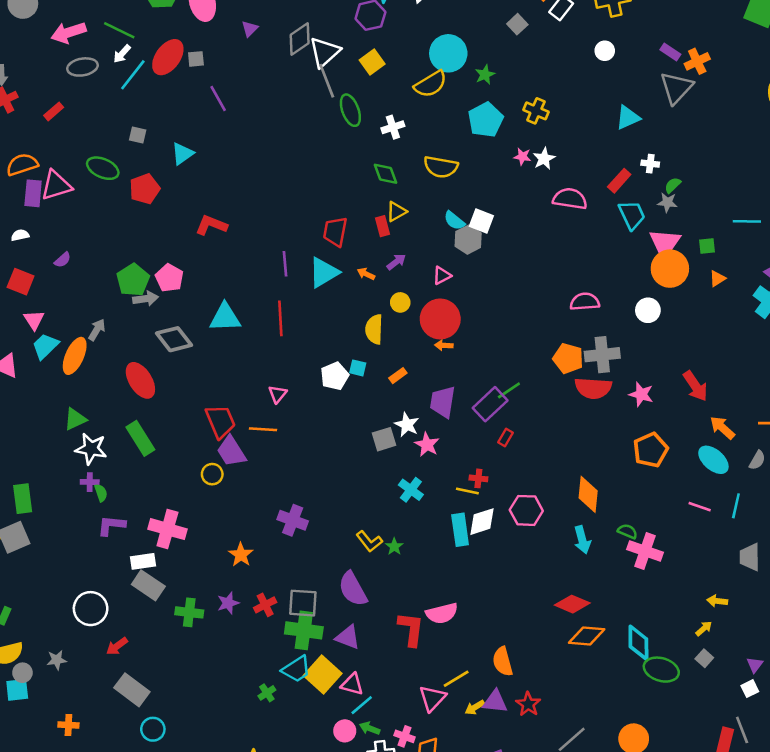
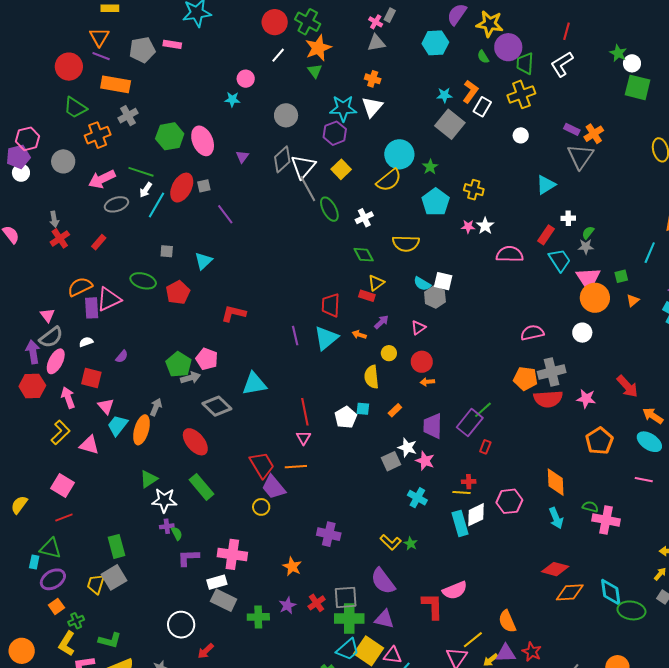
gray square: (517, 24) -> (450, 124), size x1.8
cyan line: (747, 221) -> (650, 253), turned -60
red rectangle: (383, 226) -> (367, 296), turned -49
red line: (280, 318) -> (305, 412), moved
red circle: (440, 319) -> (422, 362), size x0.7

